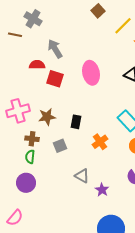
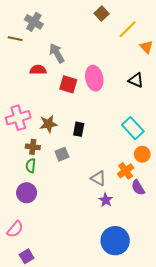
red square: (55, 79) -> (68, 84), moved
orange cross: (100, 142) -> (126, 171), moved
gray triangle: (82, 176) -> (98, 178), moved

